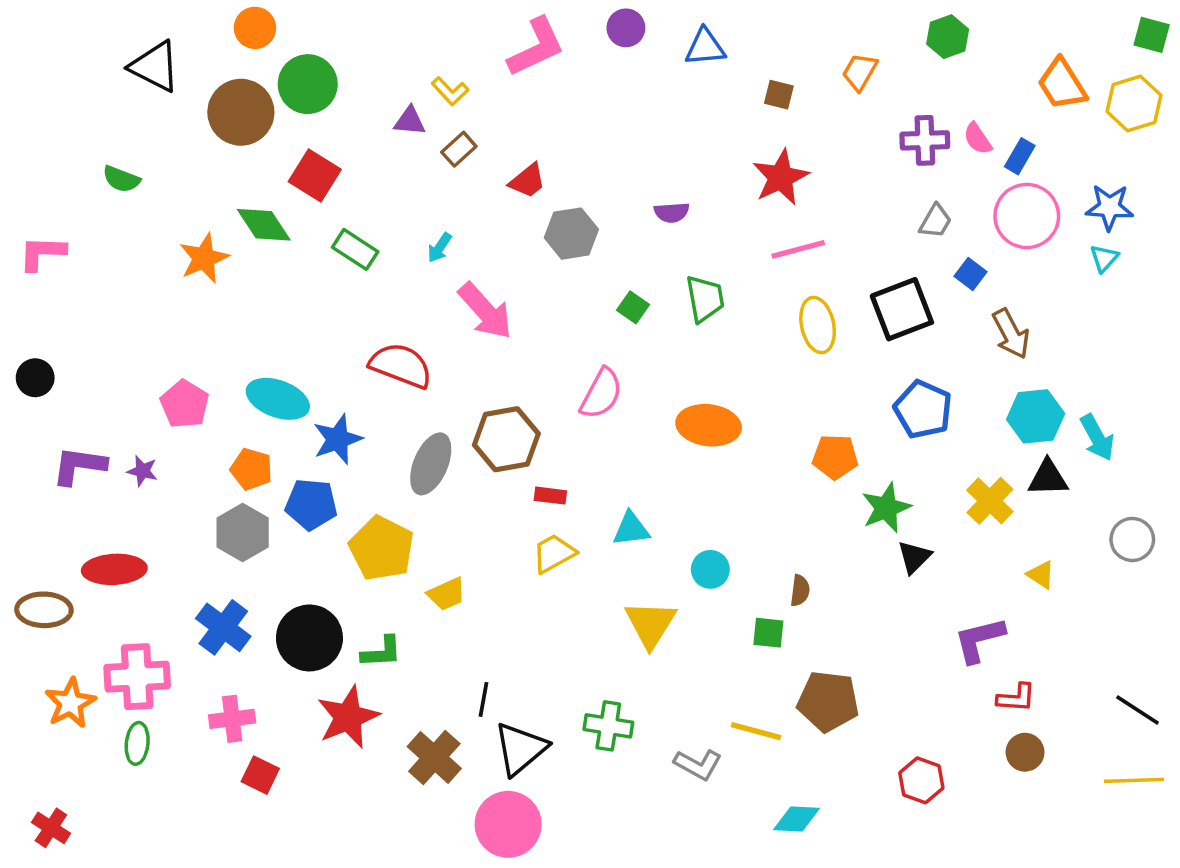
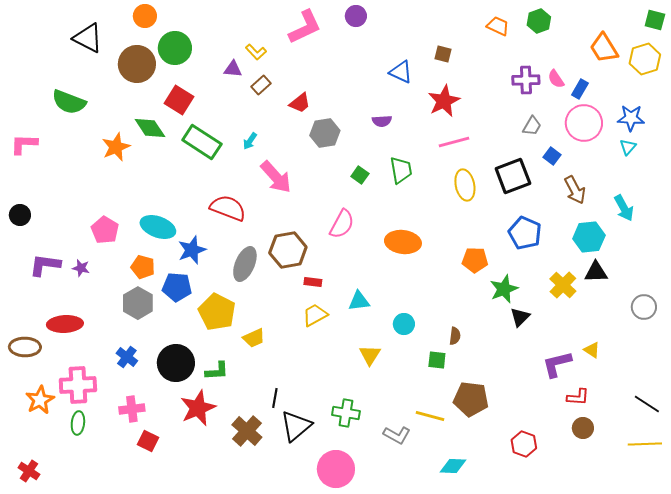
blue triangle: (705, 47) -> (401, 72), moved, turned 30
orange trapezoid: (860, 72) -> (498, 26), moved, turned 85
green semicircle: (121, 179) -> (69, 102), size x1.6
green rectangle: (355, 249) -> (202, 142), size x1.5
cyan arrow: (1097, 438) -> (624, 208), moved
yellow triangle: (1041, 575) -> (592, 350), moved
yellow triangle: (651, 624) -> (370, 355), size x0.7
blue cross: (223, 627) -> (127, 357), size x0.7
pink circle: (508, 824) -> (336, 469), moved

